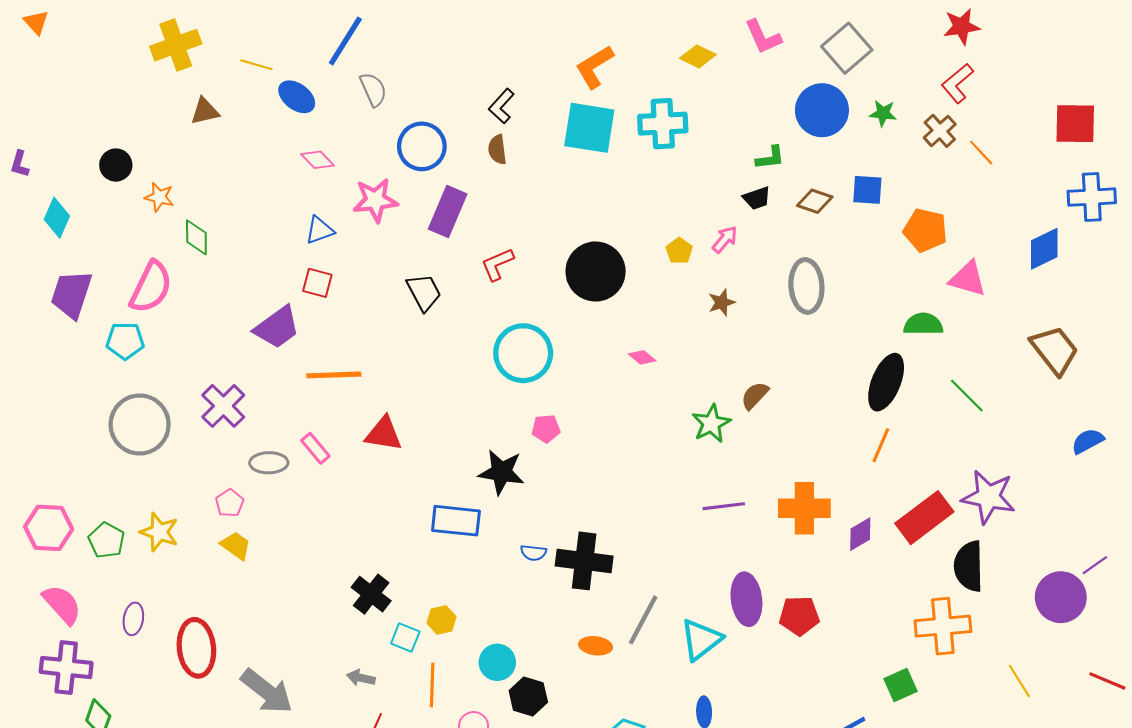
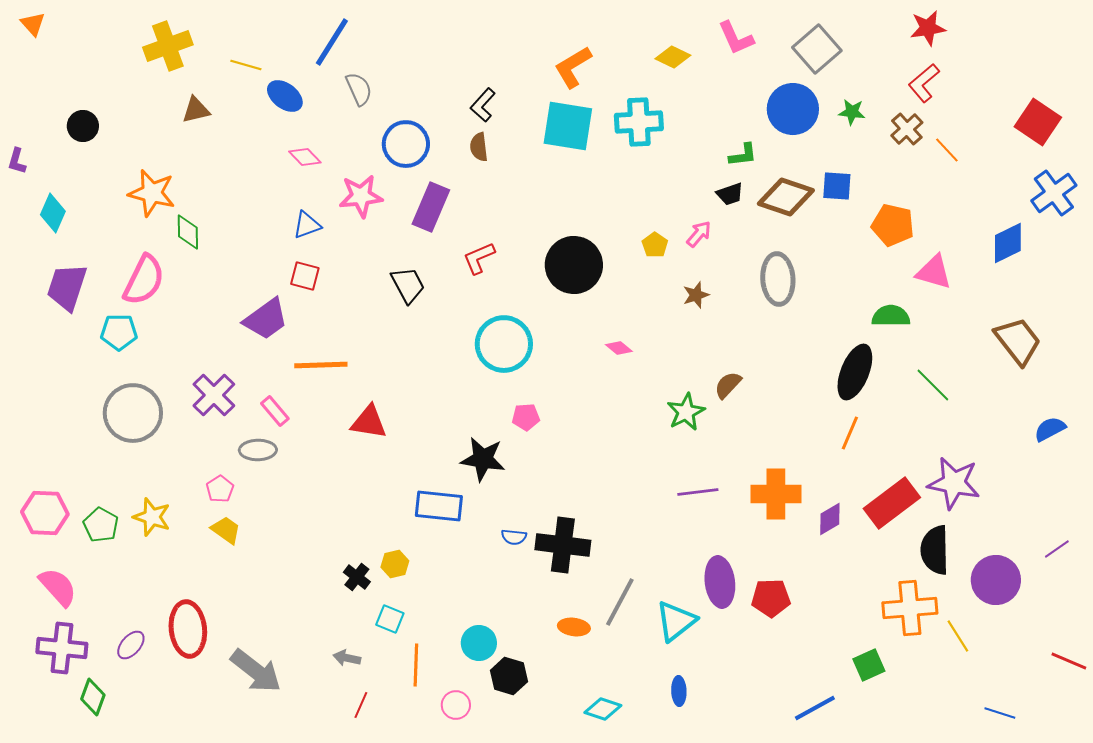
red square: (1075, 124) -> (1038, 122), turned 33
black circle: (116, 165) -> (83, 126), moved
orange star: (159, 197) -> (152, 193), size x1.6
blue cross: (1092, 197) -> (1054, 193), turned -33
brown diamond: (815, 201) -> (786, 197), size x1.6
pink rectangle: (315, 448) -> (275, 411), moved
black cross: (371, 594) -> (357, 577), size x0.7
purple circle: (1061, 597) -> (996, 580), moved
purple ellipse: (133, 619) -> (131, 645), moved, turned 32
yellow hexagon: (441, 620) -> (395, 564), moved
yellow line: (1019, 681) -> (958, 636), moved

